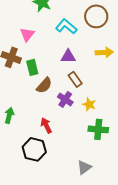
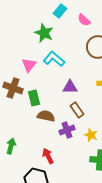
cyan L-shape: (66, 26) -> (54, 59), moved
brown semicircle: (44, 85) -> (46, 116), turned -120
purple cross: (65, 99) -> (67, 130), turned 35

